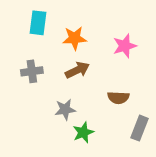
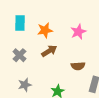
gray cross: (32, 71) -> (19, 55), turned -32
gray star: (65, 110) -> (25, 85), moved

